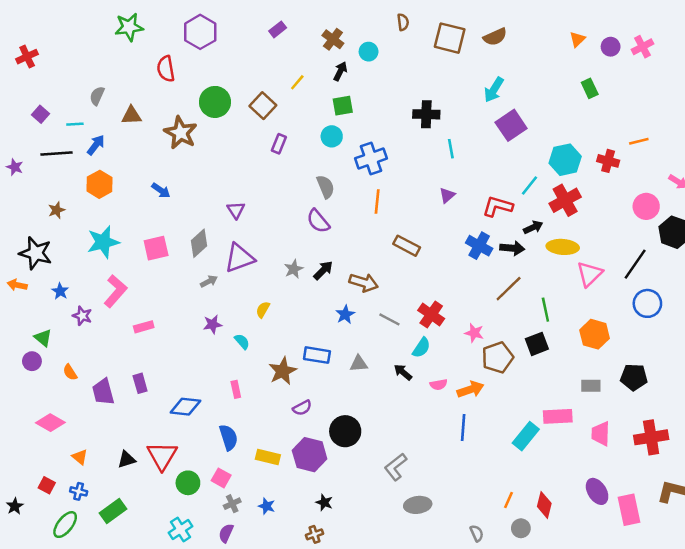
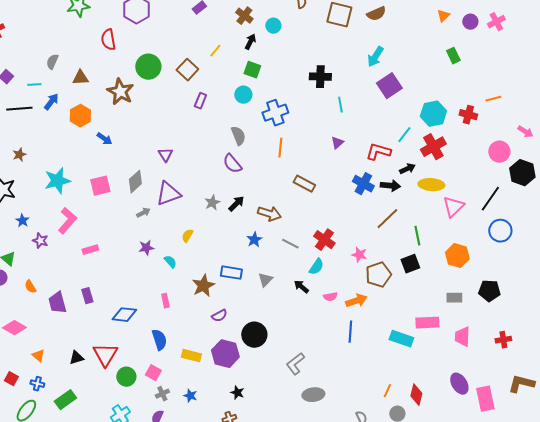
green square: (343, 106) -> (252, 70), turned 30
orange hexagon: (100, 184) -> (80, 116), moved
gray triangle: (359, 364) -> (265, 280), turned -42
cyan rectangle: (526, 436) -> (401, 339), turned 70
red cross: (651, 437) -> (503, 340), size x0.6

